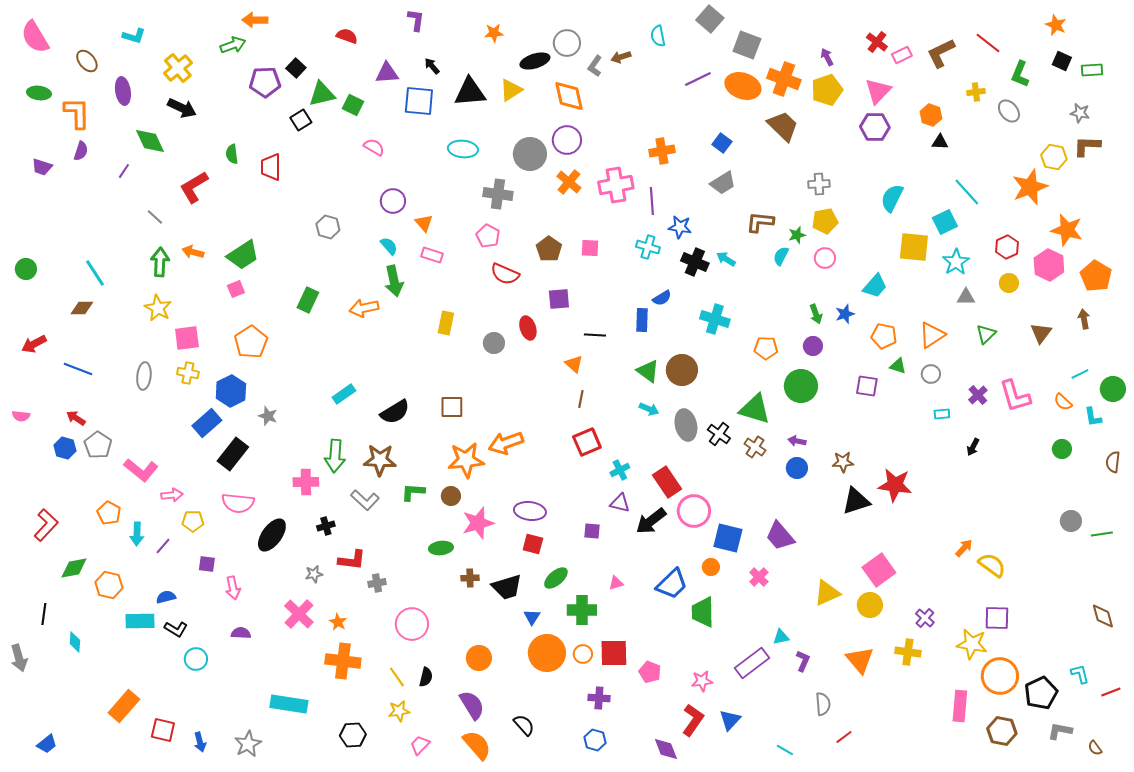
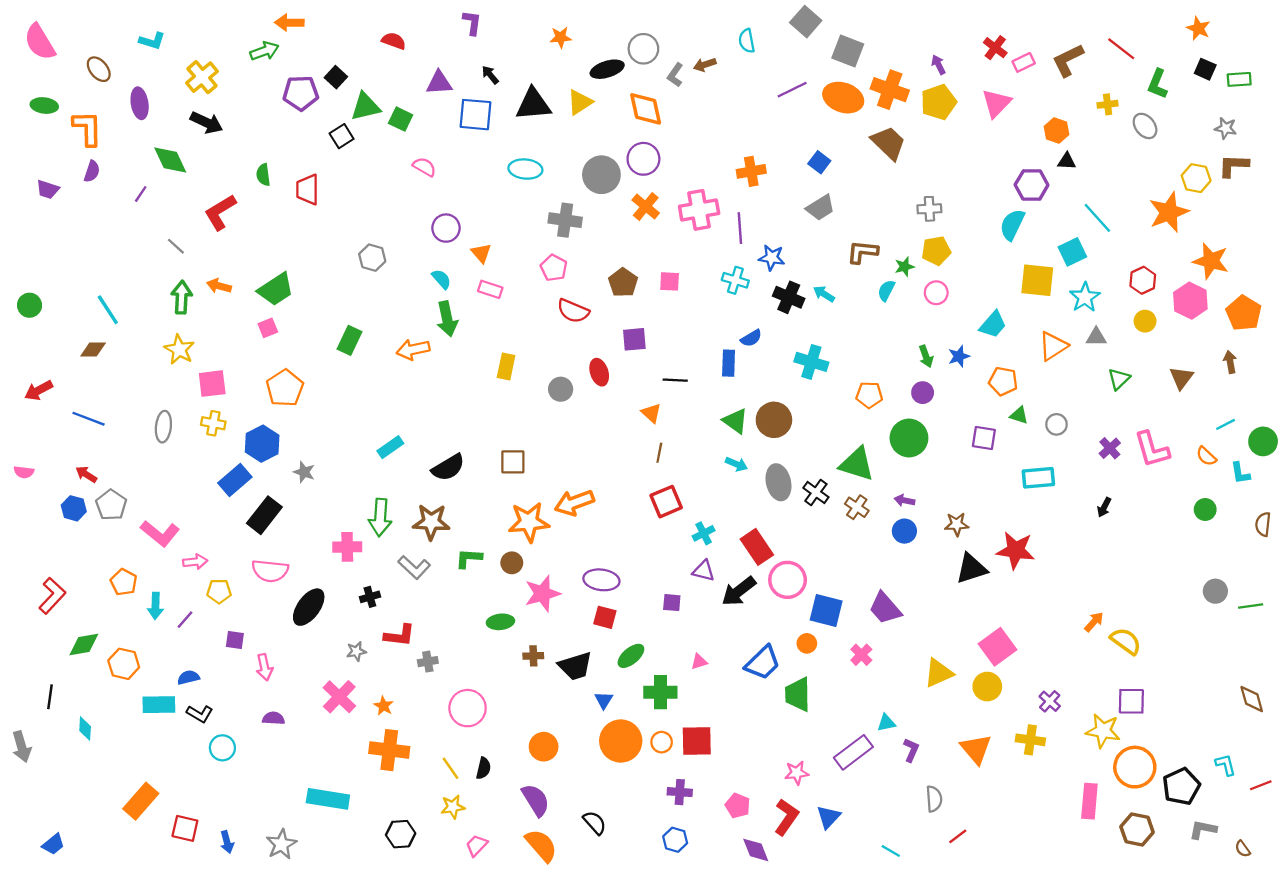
purple hexagon: (875, 127) -> (1032, 185), moved
orange triangle: (932, 335) -> (1053, 346), moved
cyan rectangle: (942, 414) -> (1038, 478), moved, size x1.8
pink pentagon: (650, 672) -> (738, 806), moved

